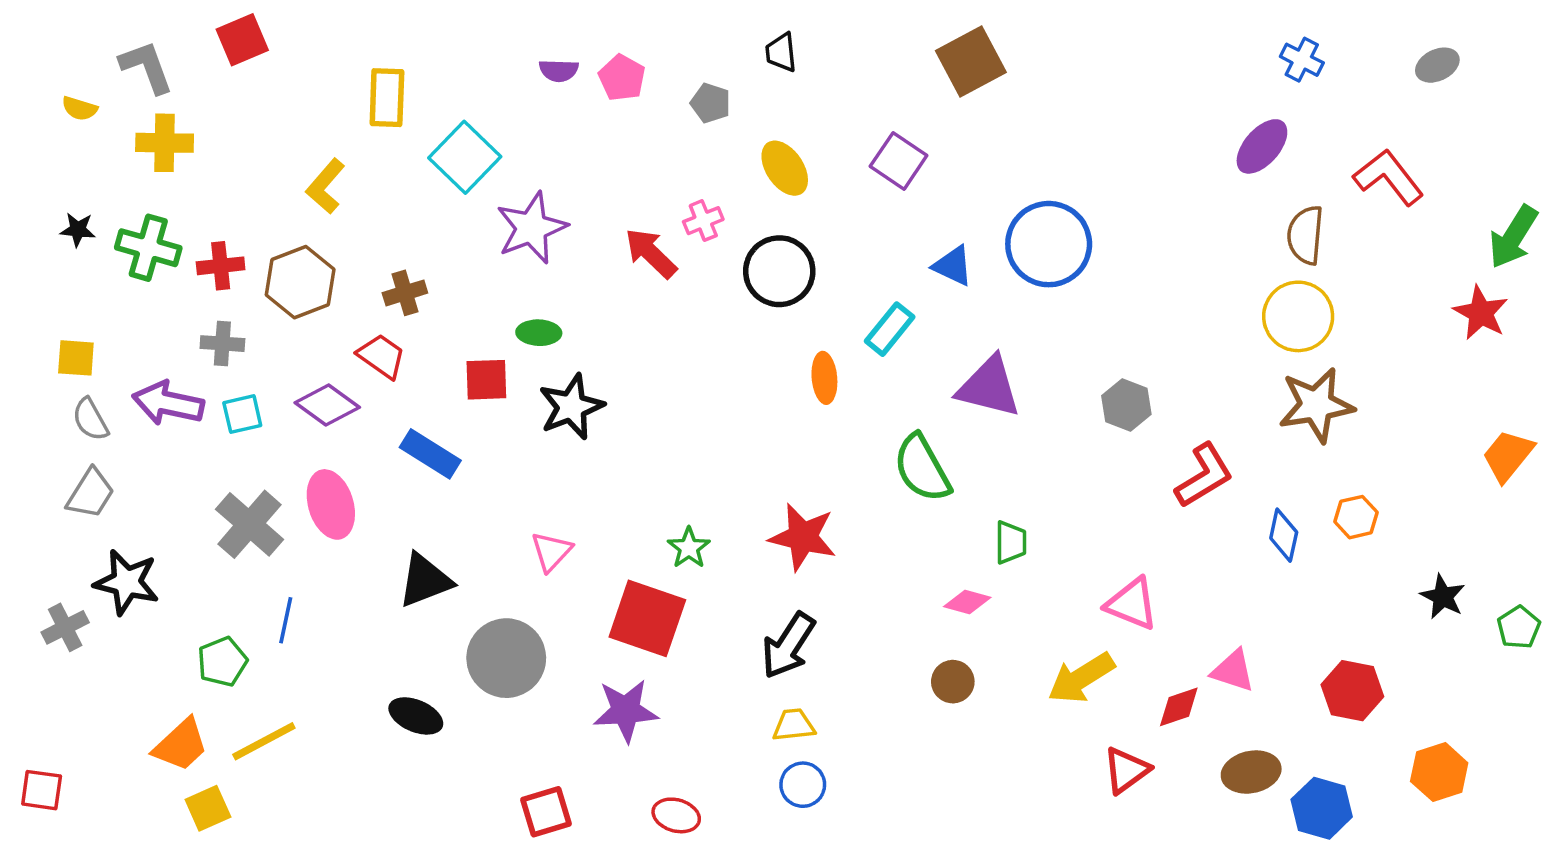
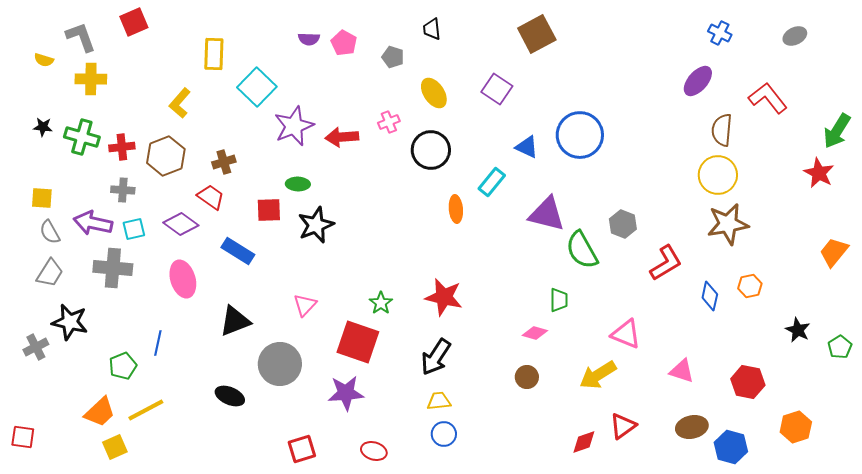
red arrow: (651, 253) -> (342, 137), moved, turned -48
green semicircle: (922, 468) -> (582, 250), moved
gray cross: (250, 524) -> (113, 268), moved, turned -36
red diamond: (1179, 707) -> (584, 442), moved

